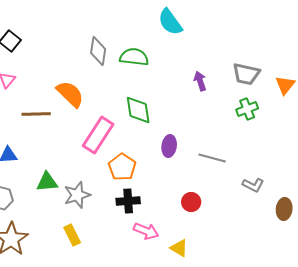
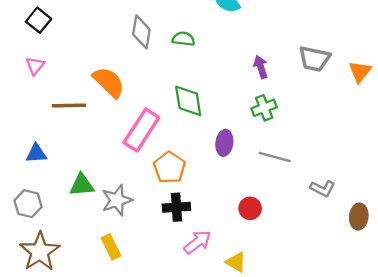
green semicircle: (134, 57) -> (183, 39), size x0.7
green cross: (247, 109) -> (264, 108), moved
pink arrow: (146, 231) -> (197, 242), turned -60

